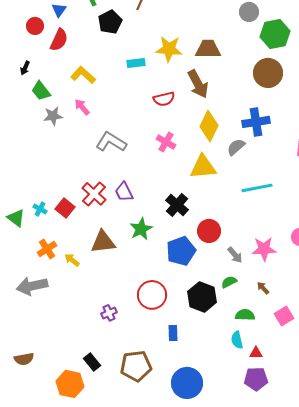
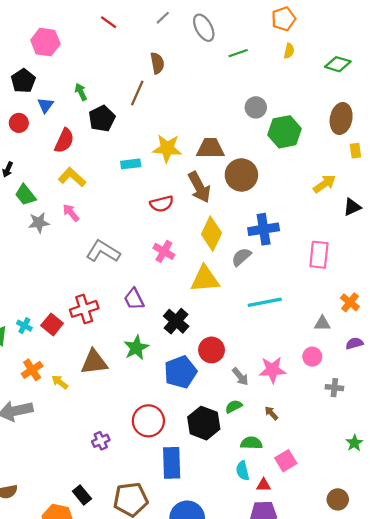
red semicircle: (59, 40) -> (64, 141), moved
brown circle: (268, 73) -> (241, 175), moved
purple trapezoid: (124, 192) -> (134, 299), moved
red cross: (94, 194) -> (84, 309), turned 30
pink square: (284, 316) -> (286, 461), moved
blue rectangle: (173, 333) -> (172, 463), size x1.8

